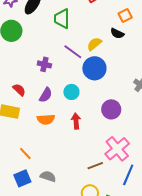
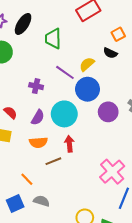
cyan circle: (71, 92) -> (64, 114), size x1.6
purple circle: (111, 109) -> (108, 112), moved
orange line: (25, 154) -> (27, 179), moved
brown line: (95, 166) -> (53, 161), moved

